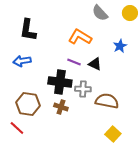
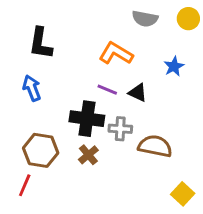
gray semicircle: (100, 13) -> (145, 19), turned -36
blue arrow: (22, 61) -> (32, 88), turned 78
brown cross: (61, 107) -> (88, 155), turned 32
red line: (17, 128) -> (25, 185), turned 70
yellow square: (113, 134) -> (183, 194), moved

